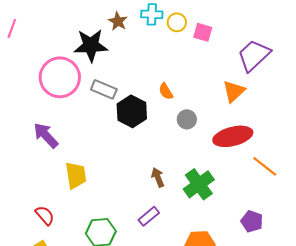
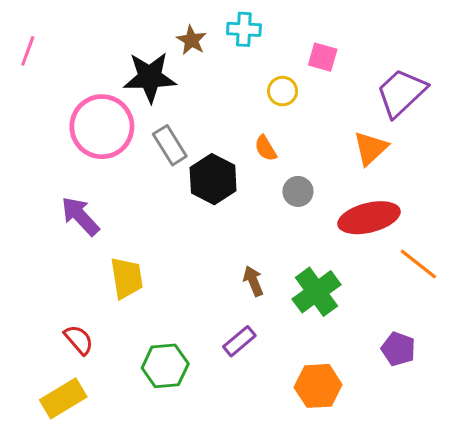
yellow circle: (177, 22) -> (283, 91), moved
gray rectangle: (104, 89) -> (170, 145), turned 35

